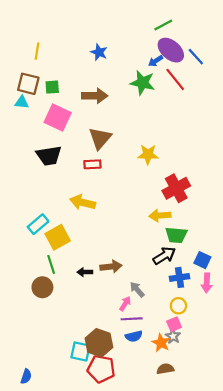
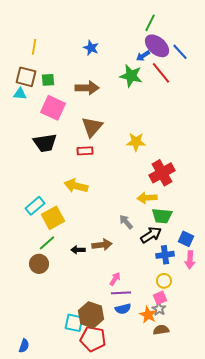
green line: (163, 25) -> (150, 23), turned -36
green line: (51, 264) -> (47, 243), turned 66
gray arrow: (137, 289) -> (126, 222), moved
brown semicircle: (165, 369) -> (161, 330), moved

